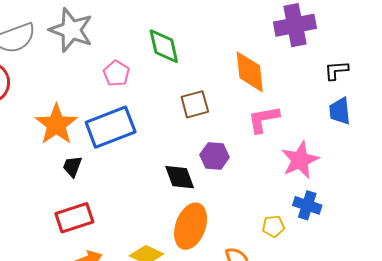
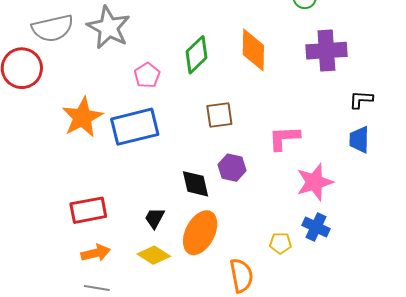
green diamond: (164, 46) -> (196, 55), turned 51
orange diamond: (250, 72) -> (253, 50), moved
black trapezoid: (72, 166) -> (155, 218), moved

